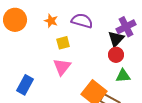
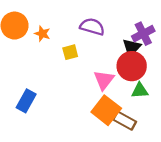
orange star: (51, 21) -> (42, 34), moved
red circle: (116, 55) -> (132, 66), size x1.6
pink triangle: (62, 67) -> (104, 80), moved

